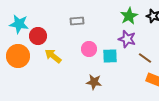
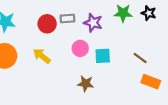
green star: (129, 16) -> (123, 13), turned 30
red circle: (38, 36) -> (47, 24), moved
purple star: (127, 39) -> (93, 23), moved

